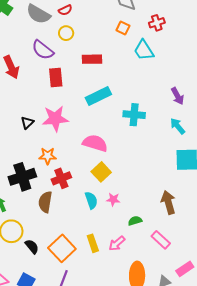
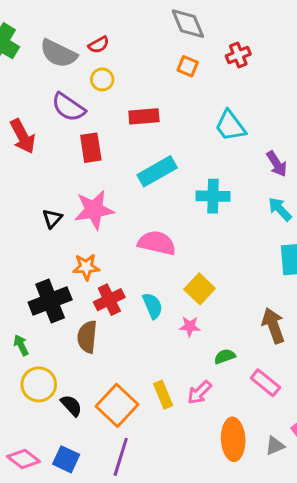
cyan trapezoid: (144, 50) -> (230, 126), moved
yellow square: (101, 172) -> (200, 289), moved
cyan semicircle: (91, 200) -> (153, 306), moved

